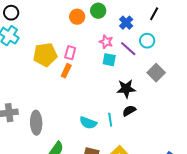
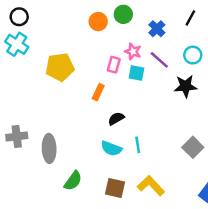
cyan circle: (147, 41) -> (193, 55), moved
pink rectangle: (70, 53) -> (114, 65), moved
orange rectangle: (66, 71) -> (98, 92), moved
gray square: (156, 73) -> (193, 147), moved
black star: (126, 89) -> (186, 86), moved
black semicircle: (129, 111) -> (116, 119), moved

